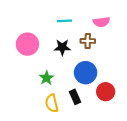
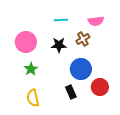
brown cross: (88, 41) -> (83, 39), turned -32
green star: (46, 78) -> (31, 69), moved
yellow semicircle: (52, 103) -> (33, 98), moved

